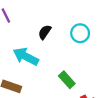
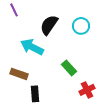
black semicircle: (45, 32) -> (49, 25), size x1.5

